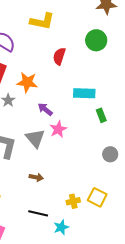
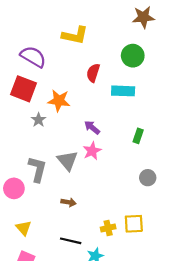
cyan rectangle: (84, 93) -> (123, 91), moved
purple arrow: (45, 109) -> (92, 127), moved
green rectangle: (101, 115) -> (138, 136), turned 40
yellow square: (97, 197) -> (134, 224), turned -30

